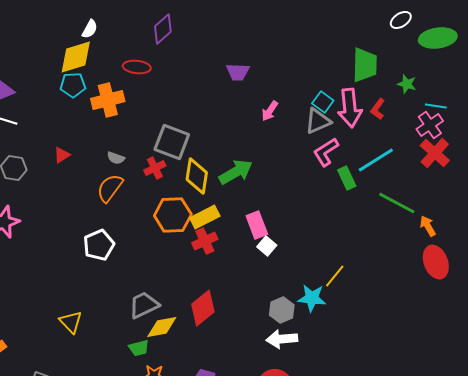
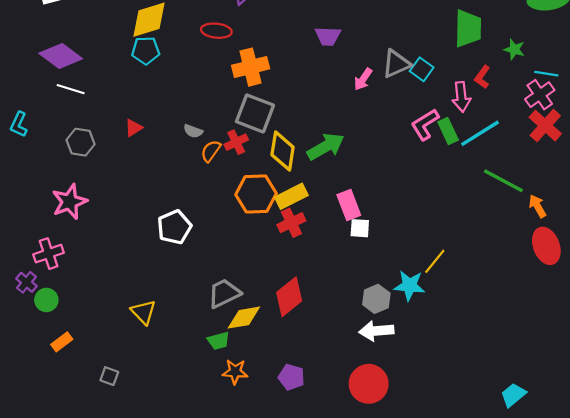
orange cross: (108, 100) -> (251, 67), moved
pink arrow: (350, 108) -> (461, 97), moved, size x0.7
gray triangle: (318, 121) -> (396, 64), moved
green rectangle: (347, 178) -> (448, 131), moved
orange semicircle: (110, 188) -> (211, 151), moved, size x0.7
white square: (267, 246) -> (360, 228), turned -36

